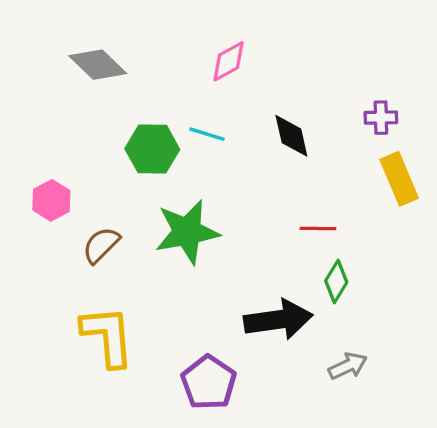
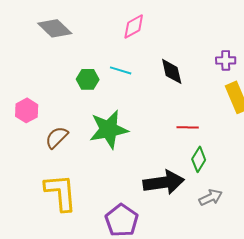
green hexagon: (152, 149) -> (88, 79), size x0.7
gray arrow: (348, 366) -> (211, 197), moved

